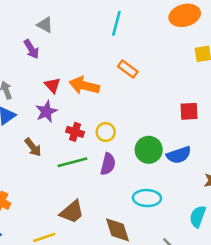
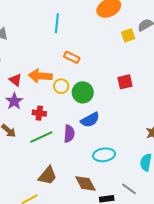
yellow circle: (106, 132) -> (61, 86), moved
green circle: (149, 150) -> (83, 92), moved
blue semicircle: (179, 155) -> (90, 120), moved

